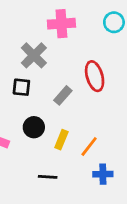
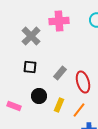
gray cross: (34, 55) -> (31, 36), moved
red ellipse: (95, 76) -> (83, 82), moved

